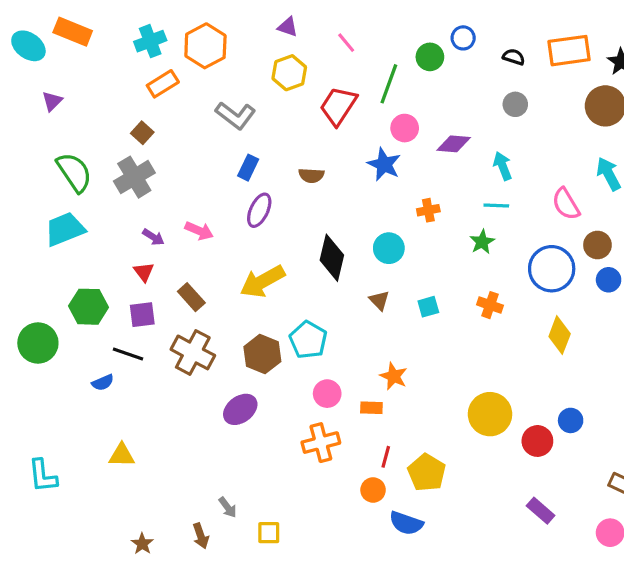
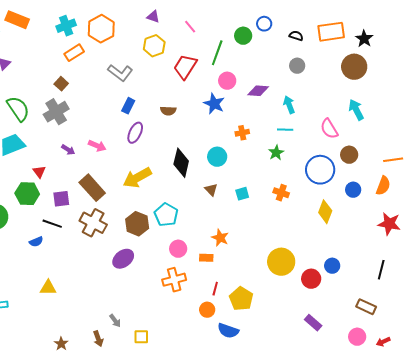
red triangle: (144, 272) -> (39, 172), moved
blue circle: (609, 280) -> (353, 190), moved
brown rectangle: (191, 297) -> (92, 188), size x1.5

